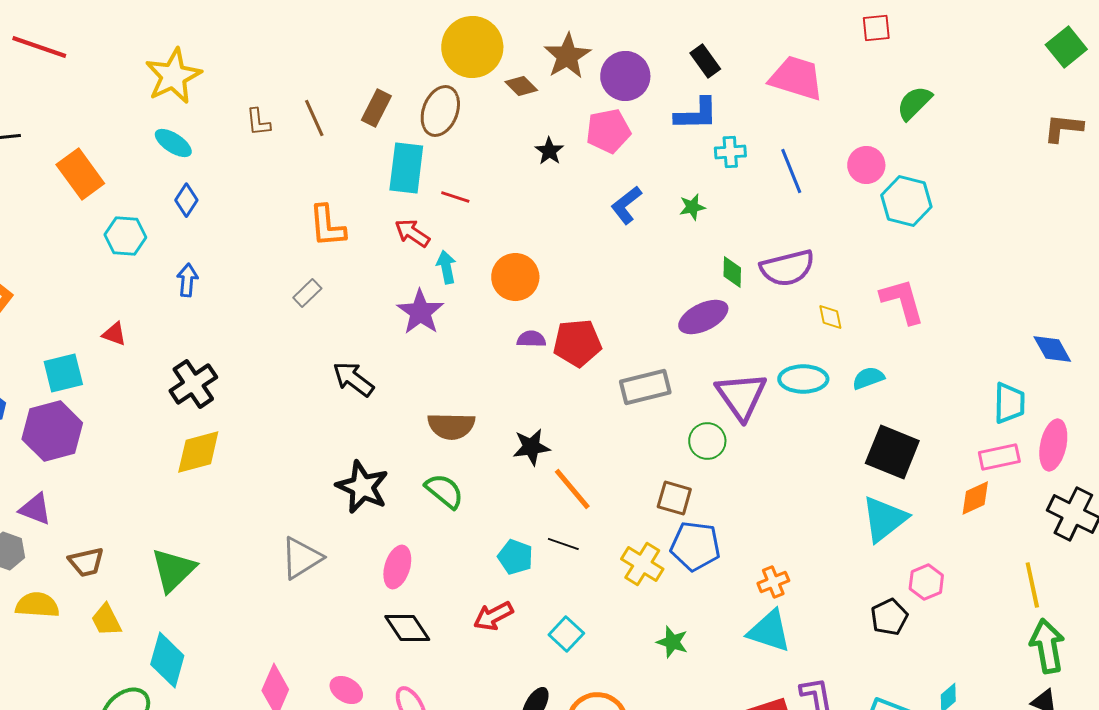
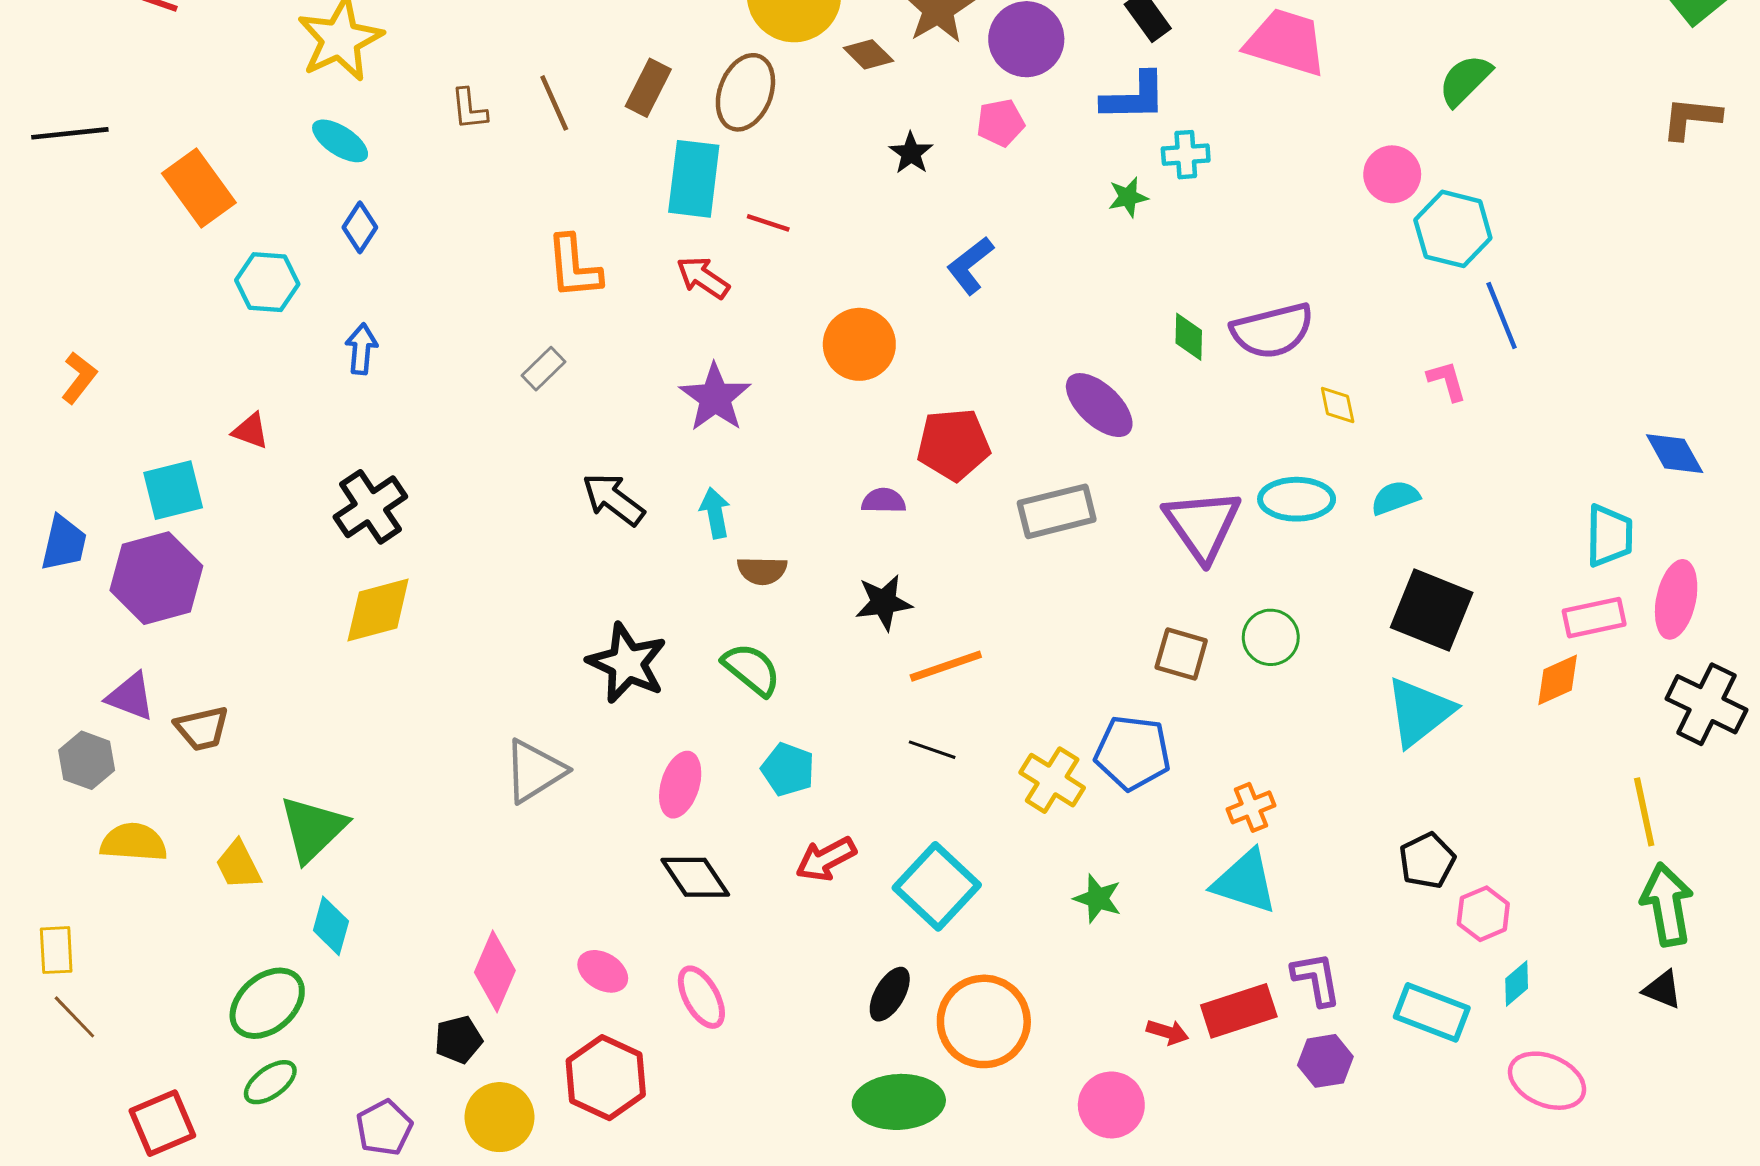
pink pentagon: (608, 131) -> (1000, 123), size x0.7
blue line: (791, 171) -> (1502, 315), moved
blue L-shape: (626, 205) -> (970, 265), moved
green star: (692, 207) -> (1128, 197), moved
cyan arrow: (446, 267) -> (715, 513), moved
pink L-shape: (902, 301) -> (1447, 381), size x0.6
purple ellipse: (703, 317) -> (1099, 405), moved, turned 69
purple semicircle: (531, 339) -> (884, 501), moved
brown semicircle: (451, 426) -> (762, 571), size x0.7
green circle: (707, 441) -> (1271, 637), moved
orange line: (572, 489) -> (946, 666), turned -69
brown square: (674, 498) -> (1181, 654), moved
cyan pentagon: (515, 557) -> (788, 769), moved
brown trapezoid: (86, 562) -> (202, 728), moved
green triangle: (173, 570) -> (313, 829), moved
pink hexagon: (926, 582) -> (1483, 914), moved
cyan square: (566, 634) -> (937, 886), size x1.6
cyan diamond: (167, 660) -> (331, 926), size x0.7

